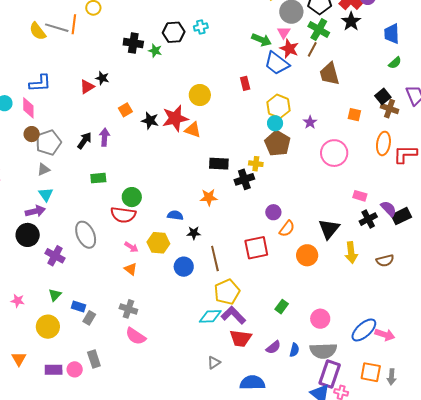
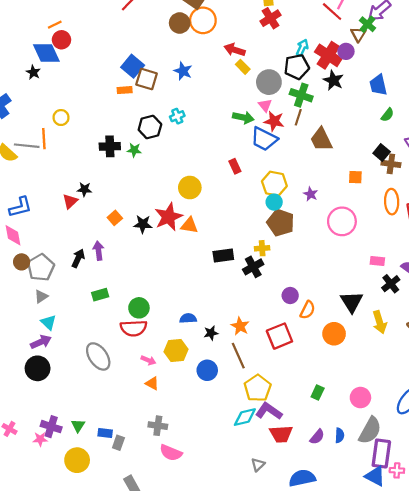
orange star: (209, 197) -> (240, 326), moved, turned -30
purple cross: (55, 256) -> (51, 427), moved
gray semicircle: (323, 351) -> (370, 430), turned -48

